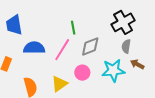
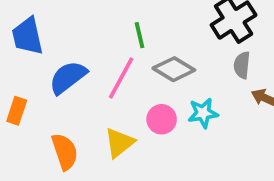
gray diamond: (90, 47) -> (174, 69), turned 55
blue semicircle: (34, 48) -> (68, 77), turned -35
cyan star: (113, 70) -> (203, 113), moved, size x0.7

